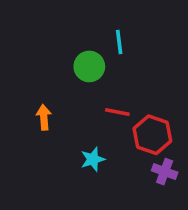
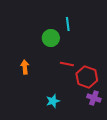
cyan star: (93, 159) -> (53, 101), moved

